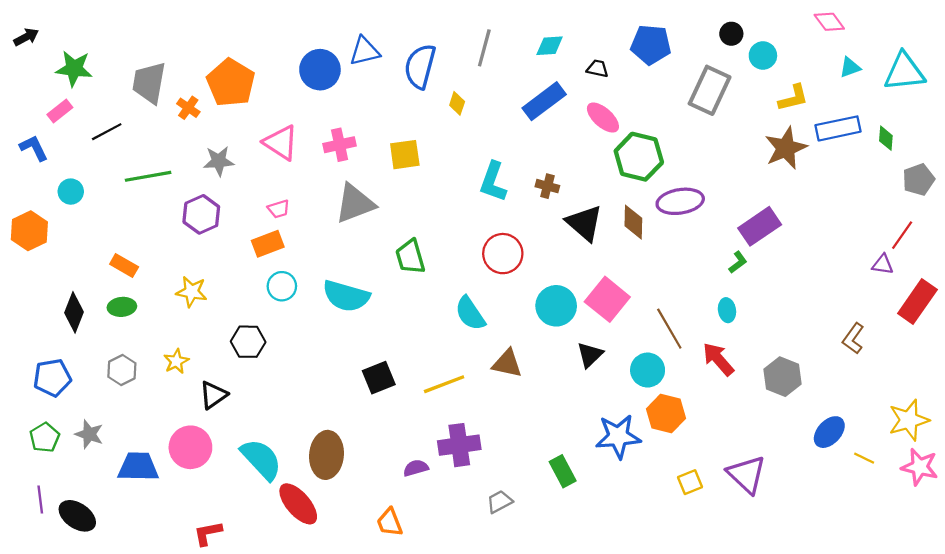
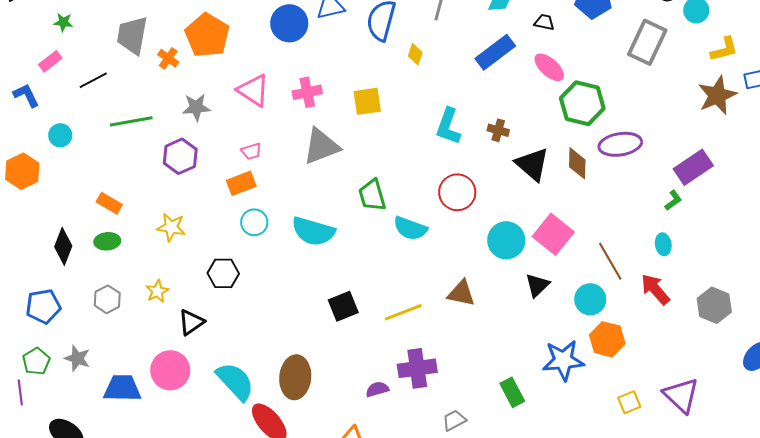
green star: (74, 69) -> (63, 22), size x0.6
cyan semicircle: (470, 313) -> (410, 228), moved, turned -36
purple line: (40, 500) -> (20, 392), moved

